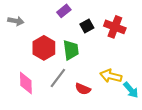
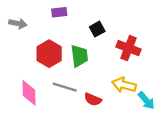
purple rectangle: (64, 11) -> (59, 12), moved, turned 32
red cross: (115, 27) -> (128, 48), moved
gray line: (58, 78) -> (65, 87), turned 70

